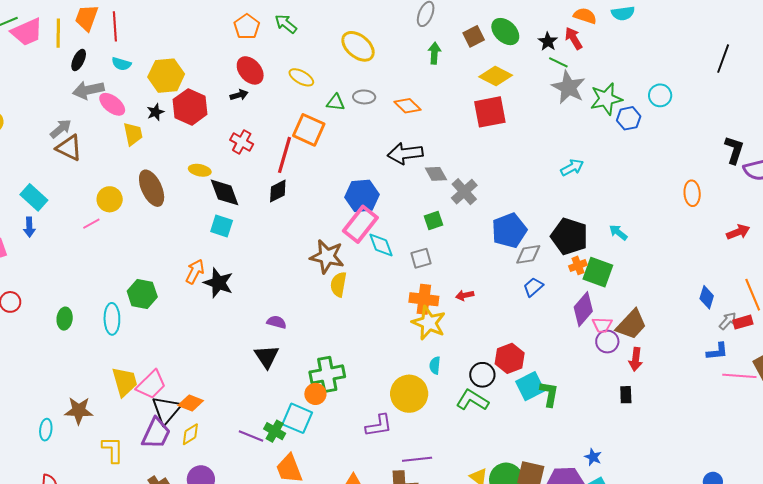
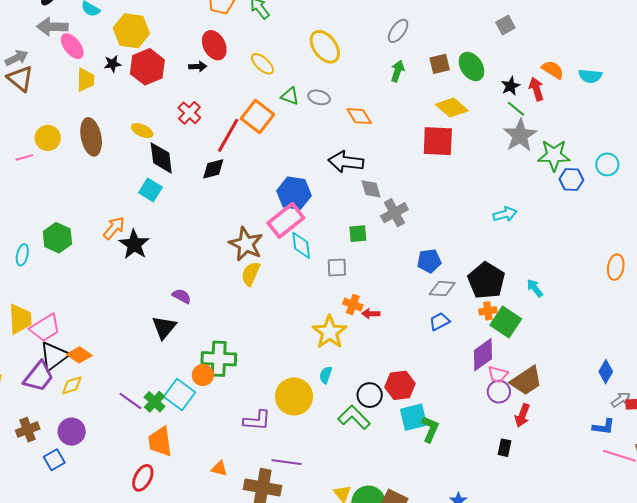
blue pentagon: (509, 230) -> (429, 261), size x0.7
orange cross: (424, 299) -> (353, 305), moved, size x0.7
cyan ellipse: (112, 319) -> (22, 255), size x0.7

